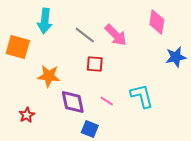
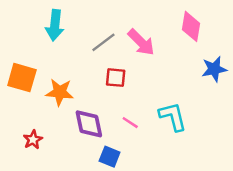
gray line: (85, 35) -> (103, 42), turned -75
orange square: (18, 47) -> (22, 78), moved

